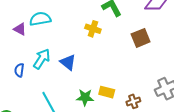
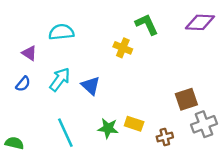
purple triangle: (20, 29) -> (29, 53), moved
brown square: (141, 38) -> (186, 99), moved
blue semicircle: (19, 70) -> (23, 84), moved, turned -152

